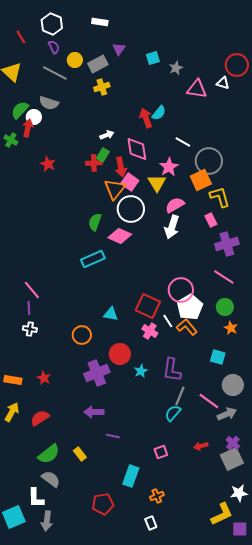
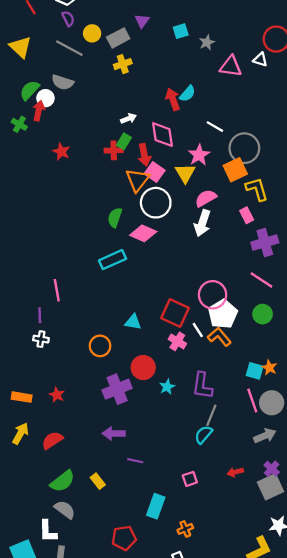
pink line: (32, 290) -> (57, 290), moved, turned 30
orange star: (231, 328) -> (269, 368), moved
pink line: (209, 401) -> (252, 400), moved, turned 35

